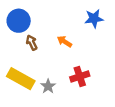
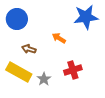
blue star: (94, 19) -> (86, 17), size x1.4
brown arrow: (32, 43) -> (29, 49), moved, turned -48

